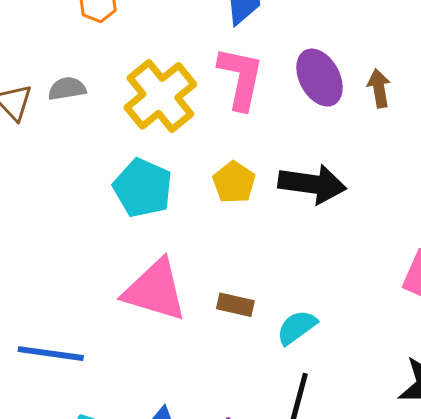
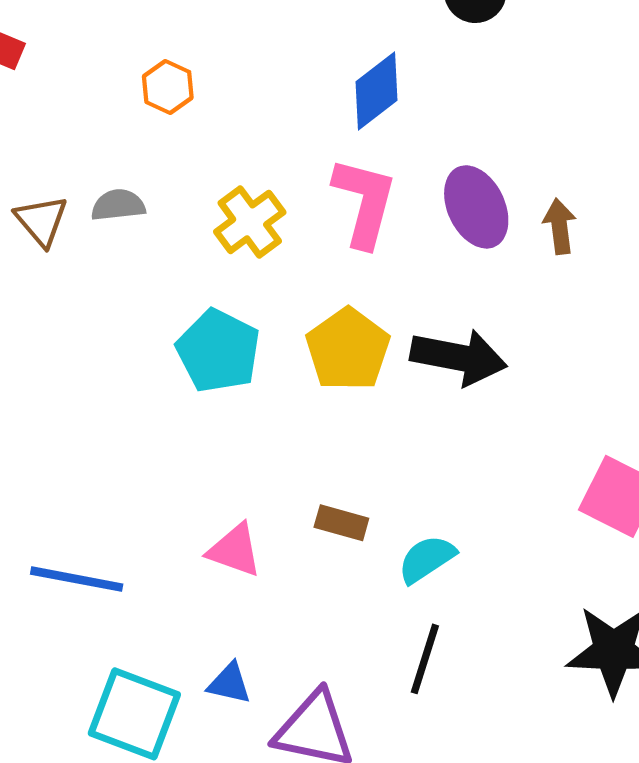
yellow cross: (160, 96) -> (250, 222), size x0.7
yellow pentagon: (234, 182) -> (348, 349), size x1.4
pink triangle: (155, 290) -> (235, 550), moved, size x0.6

